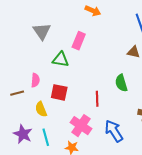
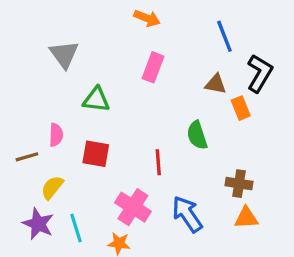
pink rectangle: (79, 41) -> (153, 67), moved
yellow semicircle: (41, 109) -> (52, 187), moved, turned 63

